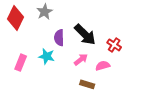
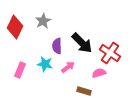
red cross: (114, 45) -> (110, 53), size x1.5
pink arrow: (81, 59) -> (68, 67), moved

